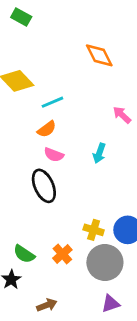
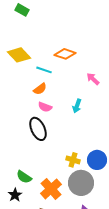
orange diamond: (99, 55) -> (65, 54), moved, turned -45
cyan line: (52, 102) -> (44, 70), turned 42
orange cross: (62, 254) -> (51, 189), moved, size x1.5

